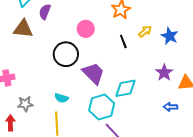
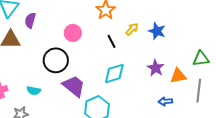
purple trapezoid: (93, 73) -> (74, 86), moved
cyan diamond: (126, 88) -> (114, 74), moved
cyan semicircle: (61, 98) -> (34, 91), moved

